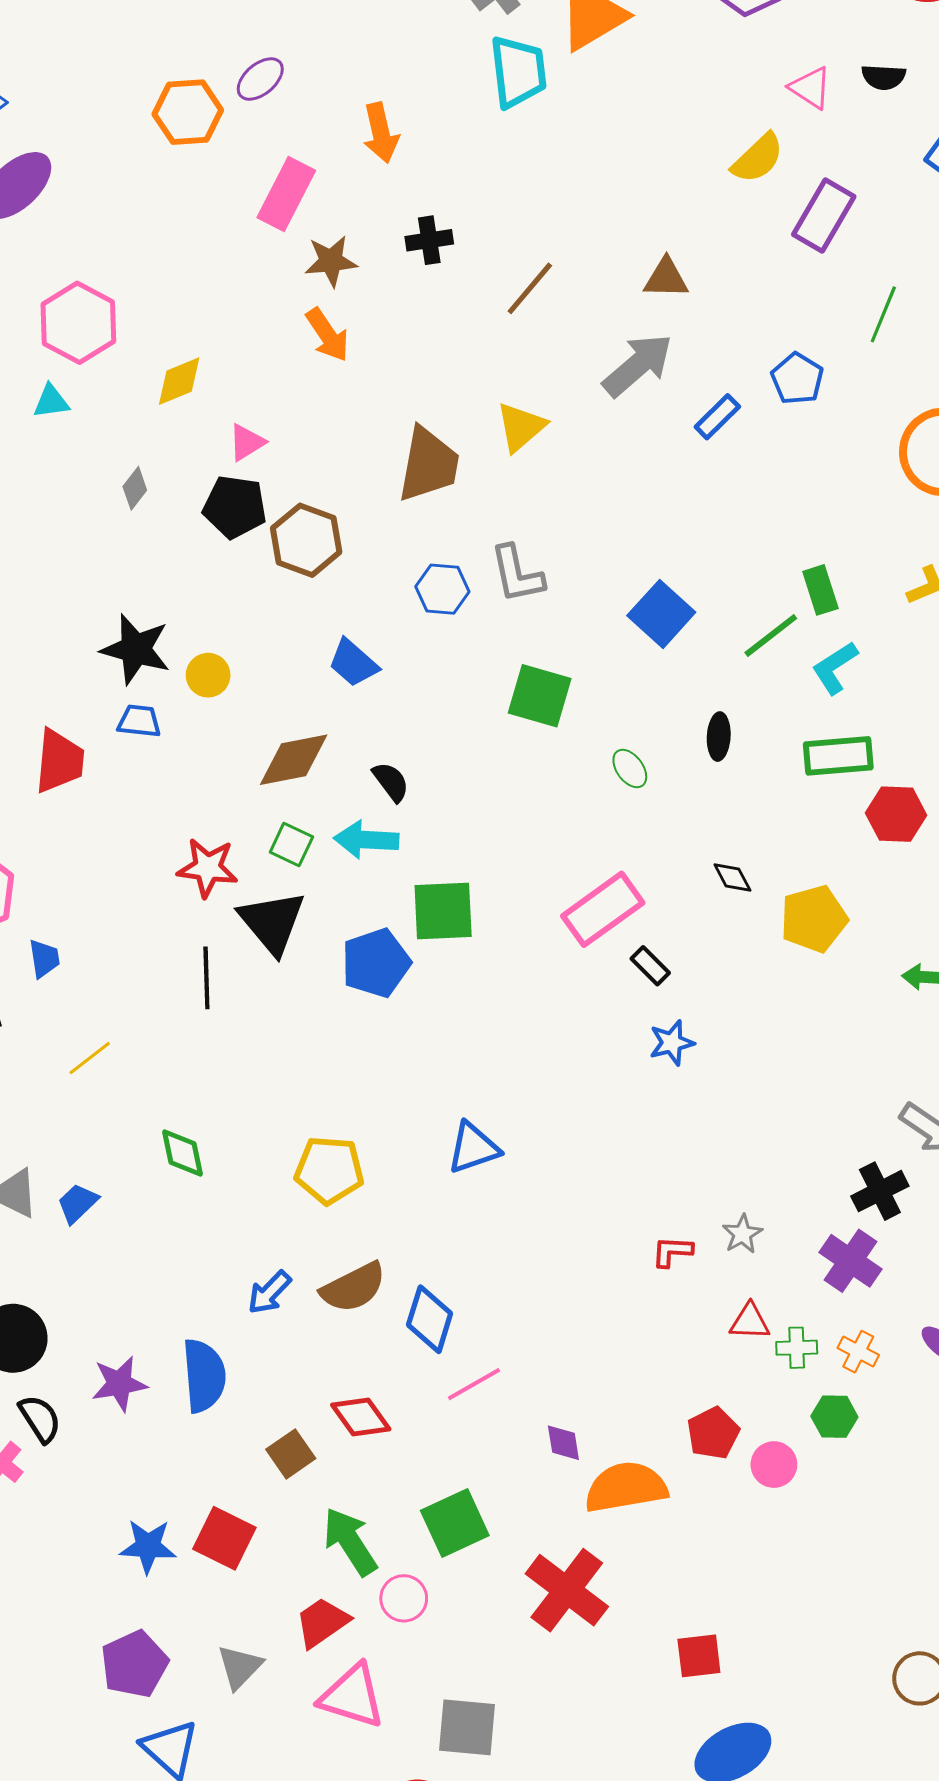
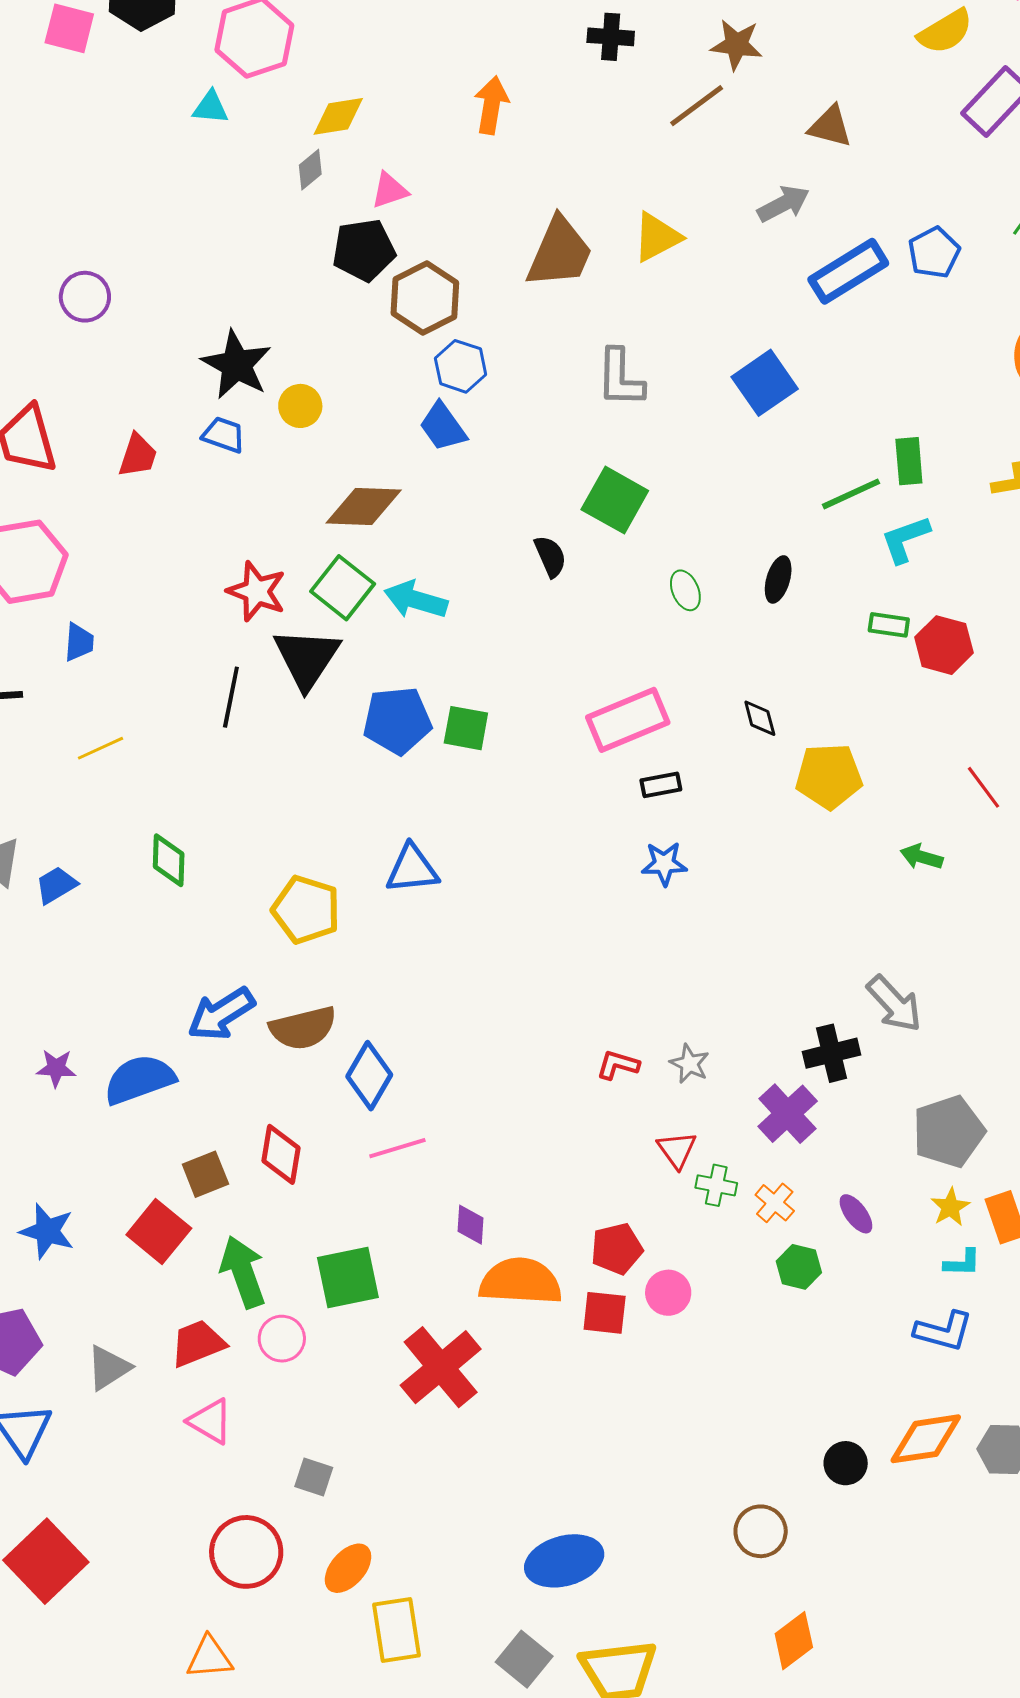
brown star: (331, 261) -> (737, 45), moved
orange arrow: (327, 335) -> (491, 105), turned -150
gray arrow: (638, 365) -> (783, 204), size x0.7
blue rectangle: (717, 417) -> (848, 271), size x1.6
gray diamond: (135, 488) -> (310, 170), moved
black pentagon: (235, 507) -> (364, 250), turned -30
blue hexagon: (442, 589) -> (461, 366), moved
blue square: (661, 614) -> (765, 383), moved
green rectangle: (838, 756) -> (889, 625), size x0.6
red trapezoid: (59, 761) -> (138, 455), size x0.7
black semicircle: (391, 782) -> (550, 556), moved
red hexagon: (896, 814) -> (944, 645), moved
green square: (291, 845) -> (343, 588), size x1.4
green square: (443, 911) -> (466, 728), moved, size x0.7
black rectangle: (650, 966) -> (661, 785), turned -69
blue triangle: (473, 1148) -> (412, 869), moved
gray star: (742, 1234) -> (689, 1064), turned -30
blue arrow: (269, 1292) -> (221, 1014), size x1.4
red triangle: (750, 1322) -> (677, 1150), turned 39
blue semicircle: (204, 1376) -> (139, 1079), turned -118
purple star: (119, 1384) -> (56, 1068), size x0.7
red diamond: (361, 1417) -> (281, 1154), turned 32
green hexagon: (834, 1417) -> (799, 1267), moved
red square: (224, 1538) -> (159, 1231), moved
red square: (699, 1656) -> (605, 1313), moved
pink triangle: (352, 1696) -> (210, 1421), size x0.7
gray square: (467, 1727) -> (314, 1477), size x0.6

